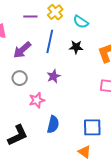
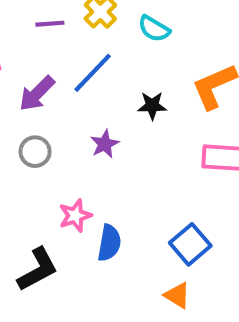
blue line: (50, 41) -> (93, 73), turned 35
black star: (76, 47) -> (152, 106), moved
pink star: (37, 100) -> (75, 216), moved
blue square: (92, 127) -> (190, 244), turned -36

